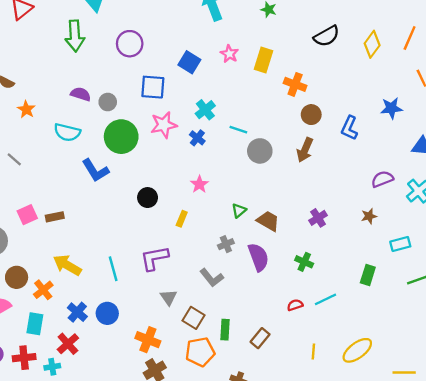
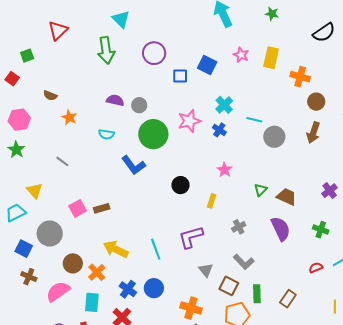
blue square: (153, 87) -> (180, 76), moved, size x0.7
cyan semicircle: (67, 132) -> (106, 134), size x0.7
gray cross: (226, 244) -> (239, 227), moved
gray L-shape: (212, 278) -> (244, 262), moved

